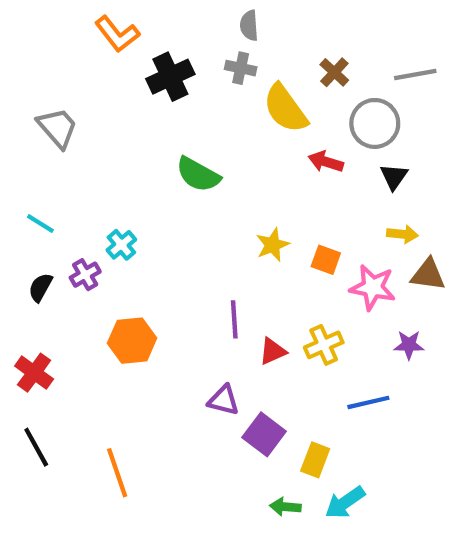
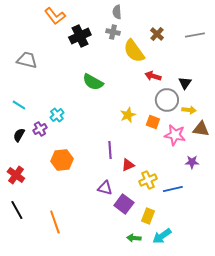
gray circle: (375, 123) -> (167, 100), moved
gray trapezoid: (57, 128) -> (27, 60), turned -35
yellow cross: (324, 345) -> (148, 180), moved

